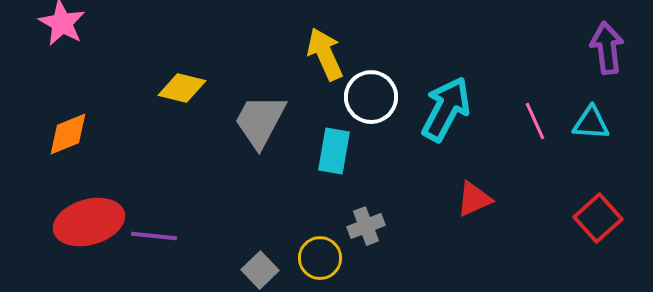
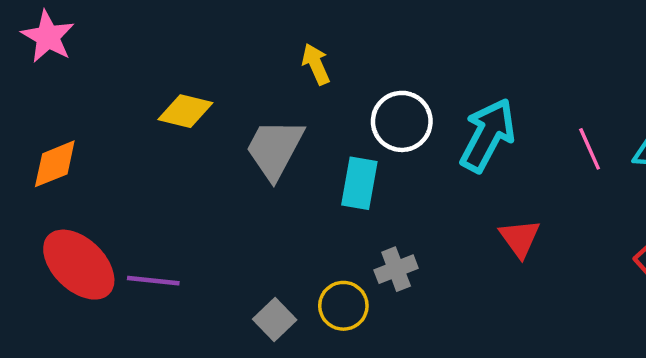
yellow arrow: (325, 54) -> (316, 64), moved, size x0.7
red triangle: (474, 199) -> (520, 238), turned -42
red ellipse: (89, 222) -> (79, 265), turned 60

